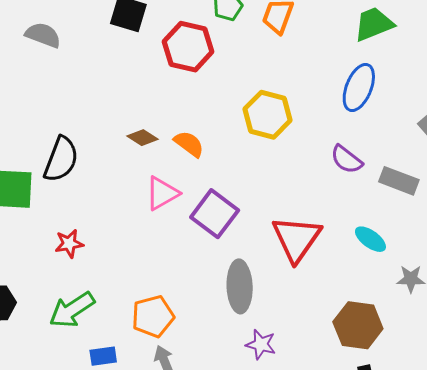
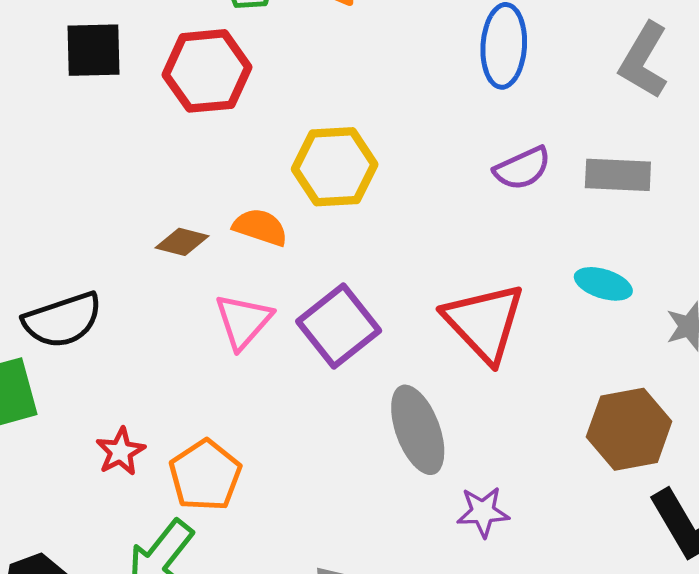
yellow hexagon: (267, 115) -> (335, 167), moved
black semicircle: (61, 159) -> (63, 320), turned 69
purple semicircle: (347, 159) -> (522, 168), turned -44
purple square: (215, 214) -> (339, 326), turned 33
orange pentagon: (153, 316) -> (205, 475), moved

